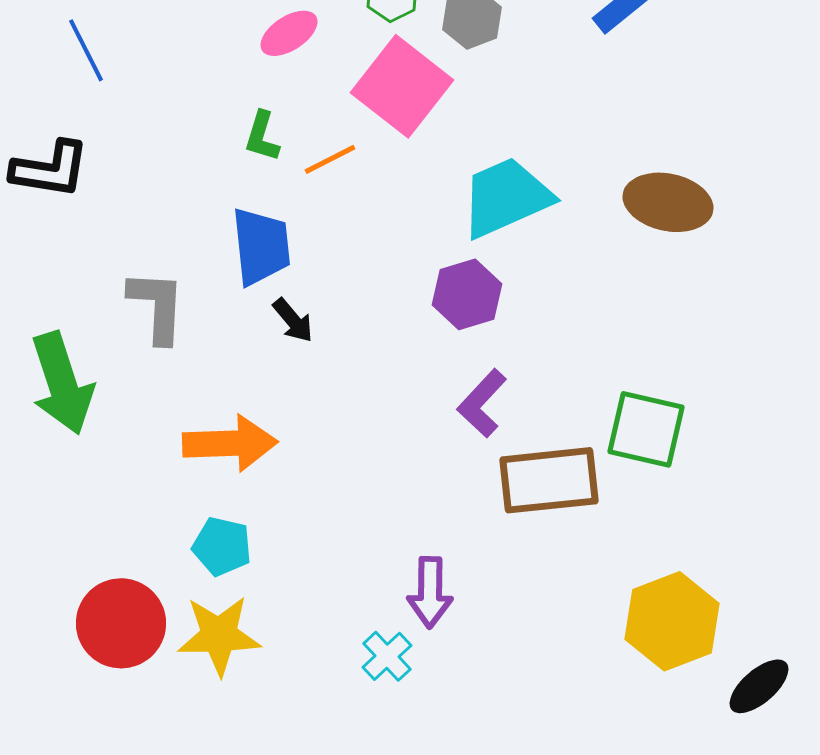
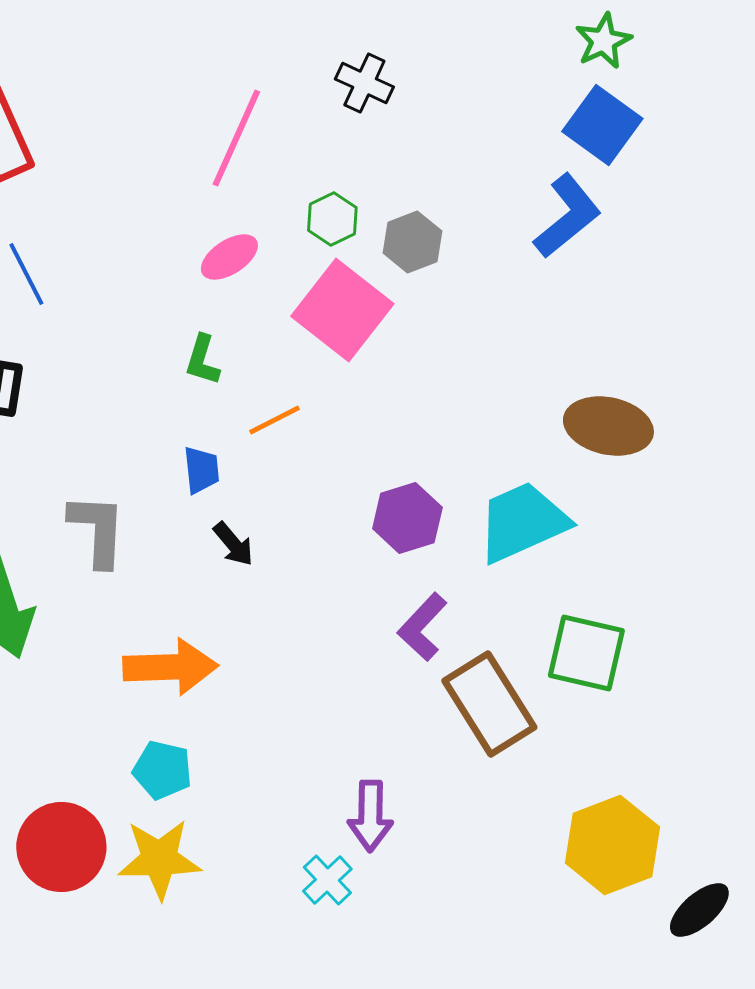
orange line: (330, 159) -> (274, 420), moved
cyan trapezoid: (506, 197) -> (522, 522), moved
blue trapezoid: (261, 246) -> (201, 470), size x0.6
brown rectangle: (549, 480) -> (489, 704), turned 64

